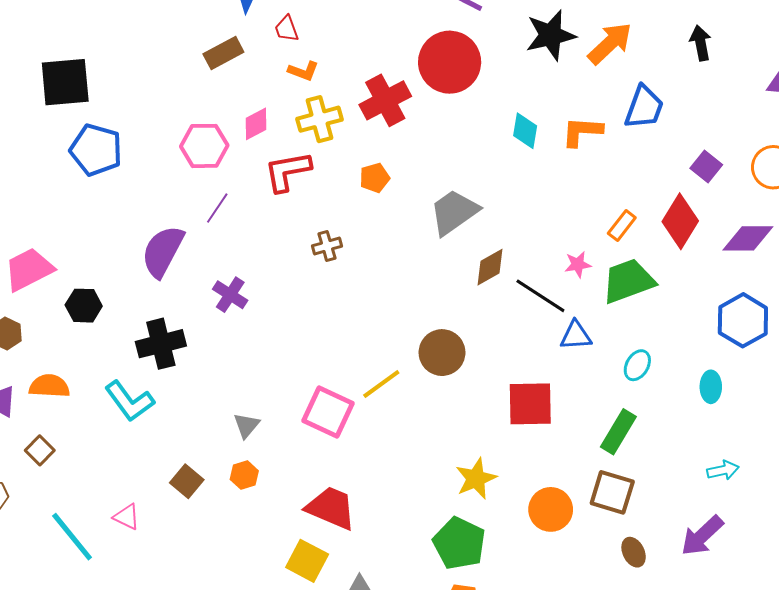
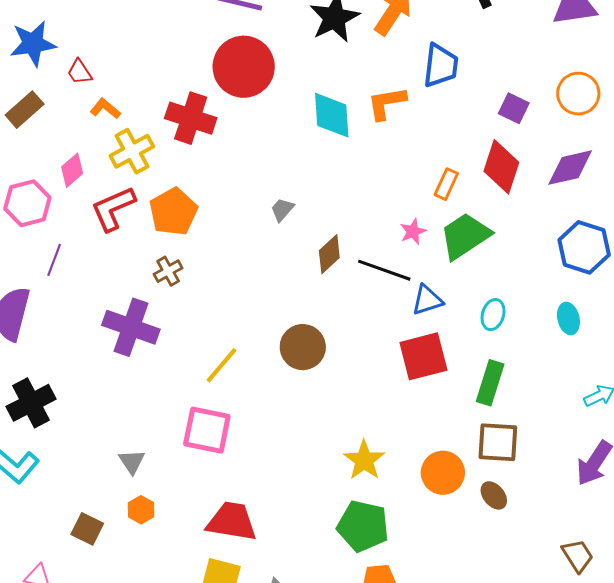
orange L-shape: (303, 71) -> (105, 109), turned -148
red cross: (385, 100) -> (191, 118), turned -30
cyan diamond: (525, 131) -> (332, 115), size x1.4
orange pentagon: (375, 178) -> (173, 212), moved, size x1.6
gray trapezoid: (454, 212) -> (282, 210), size x0.5
purple cross: (230, 295) -> (131, 327), moved, size x1.6
yellow line: (381, 384) -> (222, 365), moved
red square: (530, 404) -> (423, 356), moved
brown ellipse: (634, 552) -> (494, 495), moved

